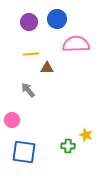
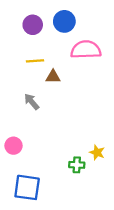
pink circle: (12, 120) -> (14, 146), moved
blue square: (24, 152) -> (27, 187), moved

